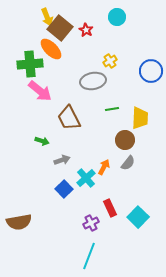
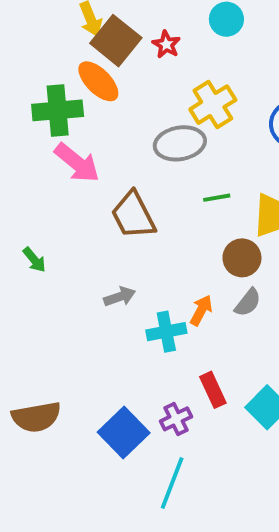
yellow cross: (110, 61) -> (213, 105), size x1.6
green arrow: (42, 141) -> (34, 260), moved, turned 32
cyan cross: (86, 178) -> (166, 332), turned 30
blue square: (64, 189) -> (124, 433), moved, size x1.4

